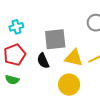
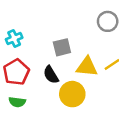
gray square: (55, 39) -> (62, 47), size x0.7
yellow circle: (69, 85) -> (72, 94), moved

